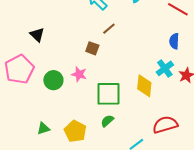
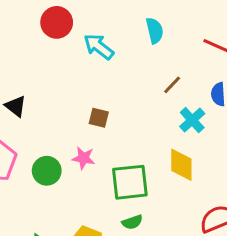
brown line: (109, 29) -> (172, 85), moved
cyan cross: (165, 68) -> (192, 120), moved
green semicircle: (107, 121) -> (132, 222), turned -152

